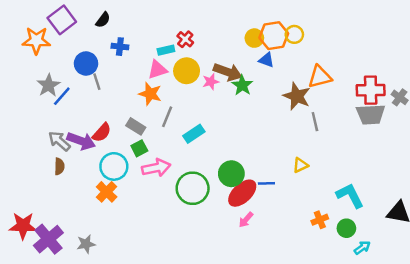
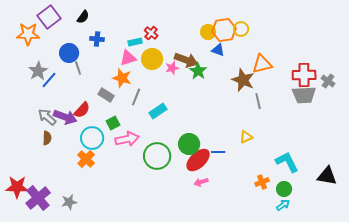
gray rectangle: (136, 126) -> (106, 95), moved
pink arrow: (246, 220) -> (201, 182), turned 32
cyan arrow: (362, 248) -> (283, 205), moved

